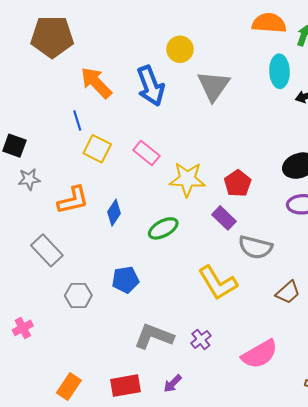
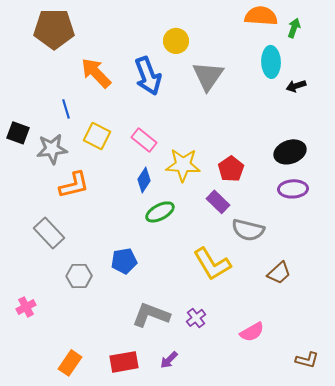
blue line: (77, 120) -> (66, 109), moved
gray star: (29, 179) -> (52, 149), moved, size x1.4
blue diamond: (114, 213) -> (144, 180), moved
pink semicircle: (260, 354) -> (252, 332), size x0.7

